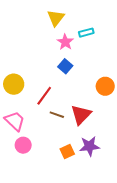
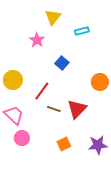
pink star: (65, 42) -> (37, 40), moved
purple star: (89, 146) -> (98, 145), moved

